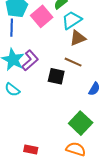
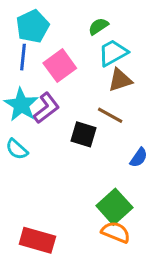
pink square: (42, 16) -> (60, 66), moved
red rectangle: (31, 149) -> (37, 240), size x1.6
orange semicircle: (76, 149) -> (116, 232), moved

